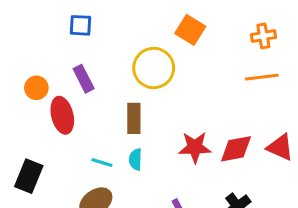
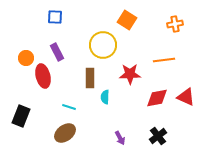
orange line: (262, 77) -> (164, 60), moved
red star: (195, 147) -> (130, 74), moved
cyan semicircle: (135, 159) -> (105, 97), moved

